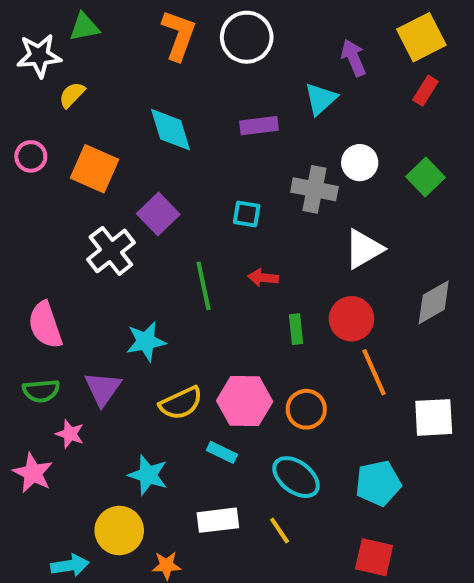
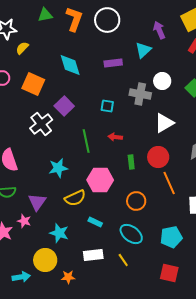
green triangle: (84, 27) -> (45, 15), moved
purple triangle: (103, 389) -> (37, 202), moved
pink hexagon: (245, 401) -> (100, 180), moved
pink star: (70, 434) -> (24, 221), moved

